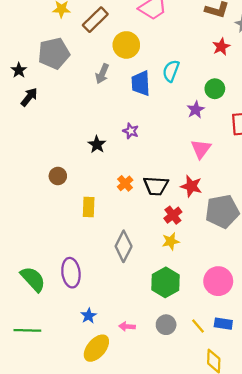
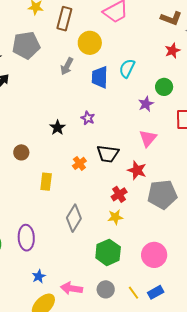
brown rectangle: (95, 20) -> (64, 19), turned -35
black trapezoid: (156, 186) -> (108, 154), moved
blue rectangle: (223, 324) -> (156, 292), turned -42
pink arrow: (127, 327) -> (72, 288), size x1.5

